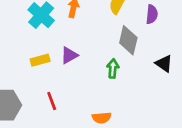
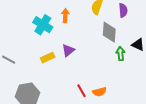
green arrow: (113, 68) -> (120, 54), moved
red line: (52, 101) -> (81, 91), moved

